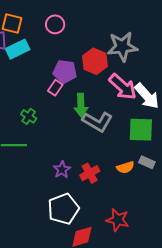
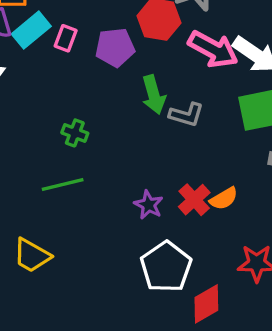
pink rectangle: (55, 88) -> (66, 38), moved
gray L-shape: (97, 122) -> (186, 115), size x0.7
orange semicircle: (125, 167) -> (224, 199), moved

